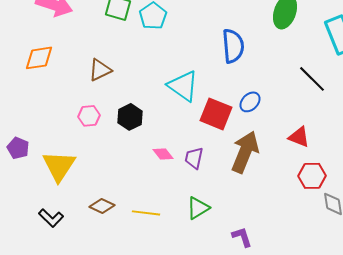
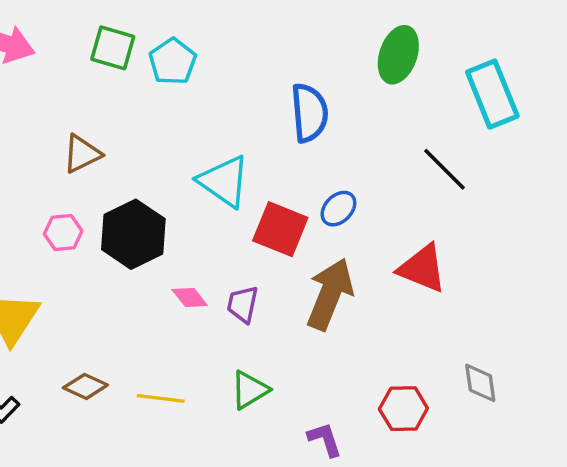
black hexagon: (130, 117) -> (133, 234), size x1.5
red triangle: (299, 137) -> (422, 268), size x1.4
red hexagon: (312, 176) -> (403, 409), moved

